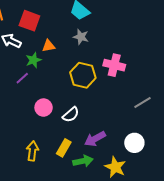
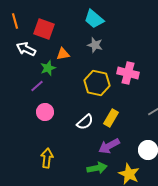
pink circle: (44, 108) -> (45, 112), moved
yellow rectangle: (64, 148) -> (111, 118), moved

